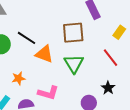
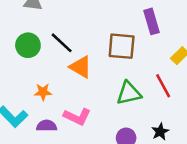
green triangle: (74, 64) -> (129, 93), moved, turned 40
black star: (108, 88) -> (160, 132), moved

